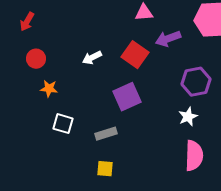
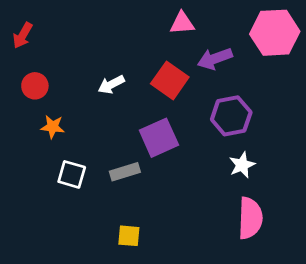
purple hexagon: (196, 82) -> (231, 116), moved
gray rectangle: (106, 134) -> (125, 172), moved

